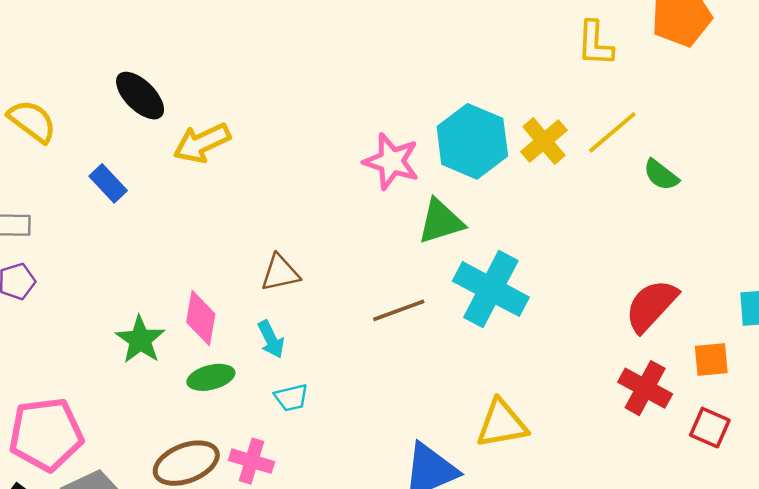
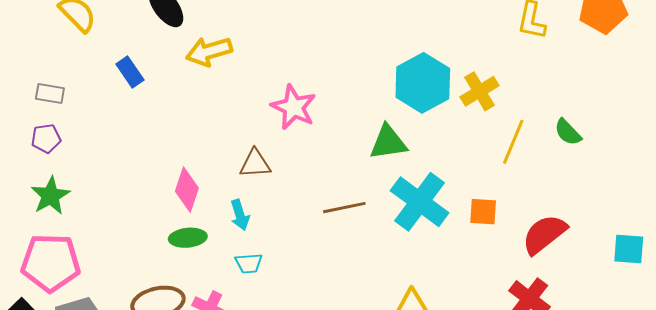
yellow line: (612, 132) -> (513, 142), moved, turned -36
pink star: (391, 161) -> (294, 107), moved
green star: (140, 340) -> (51, 196), moved
orange square: (711, 359) -> (483, 212), moved

